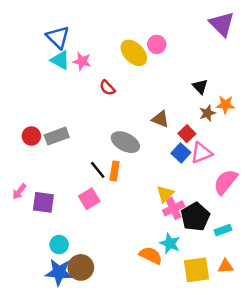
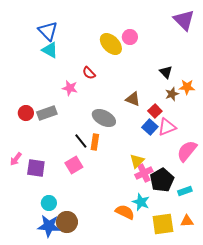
pink star: (82, 61) -> (70, 88), moved

